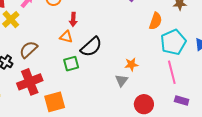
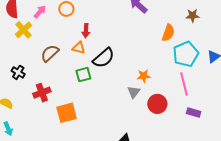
brown semicircle: (28, 50) -> (50, 53), moved
red cross: (30, 82) -> (42, 93), size x0.7
red circle: (144, 104) -> (157, 104), moved

